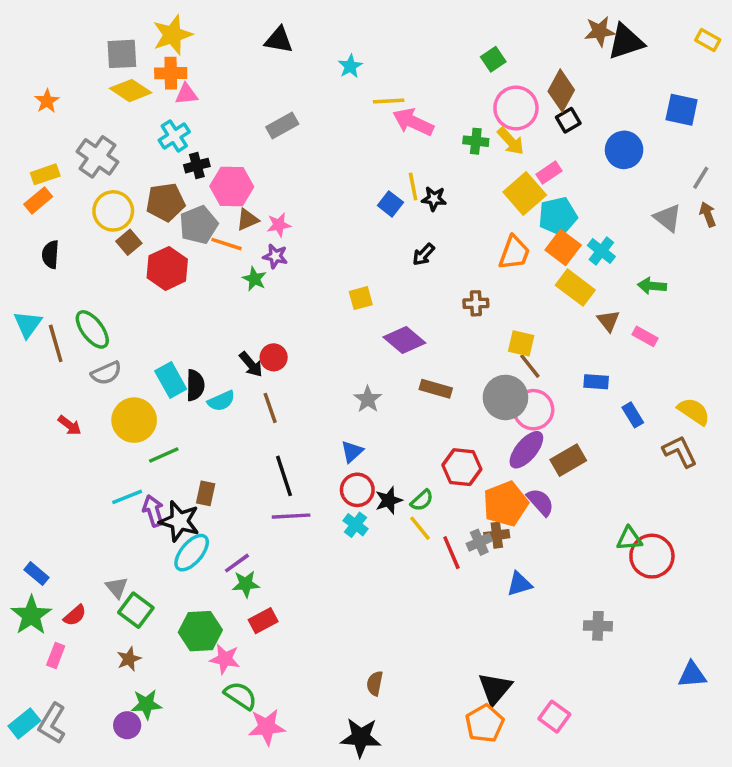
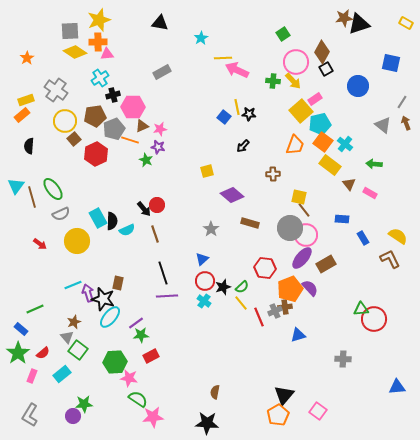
green line: (164, 455) -> (35, 309), moved
brown star: (129, 659) -> (74, 322), moved
cyan rectangle: (24, 723) -> (62, 374), moved

